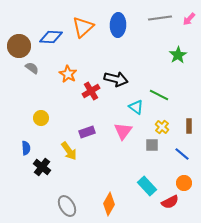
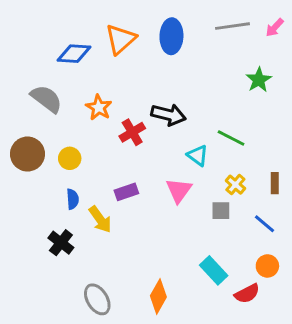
brown circle: (19, 46) -> (27, 154), moved
gray semicircle: (32, 68) -> (46, 99), size x1.6
yellow circle: (41, 118) -> (70, 158), moved
blue semicircle: (26, 148) -> (73, 199), moved

